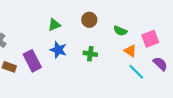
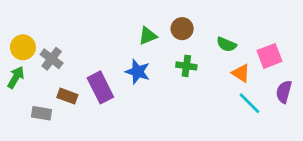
green triangle: (54, 25) -> (148, 36), moved
green cross: (90, 54) -> (186, 66), moved
purple semicircle: (160, 64) -> (284, 92), turned -119

